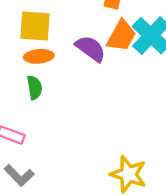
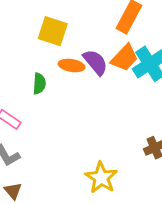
orange ellipse: (39, 56) -> (72, 66), moved

